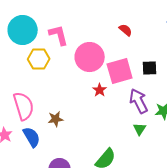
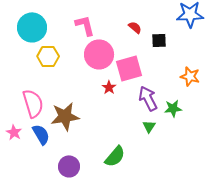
pink L-shape: (59, 35) -> (85, 25), moved
black square: (150, 68) -> (159, 40), moved
brown star: (56, 119) -> (65, 116), size x1.8

